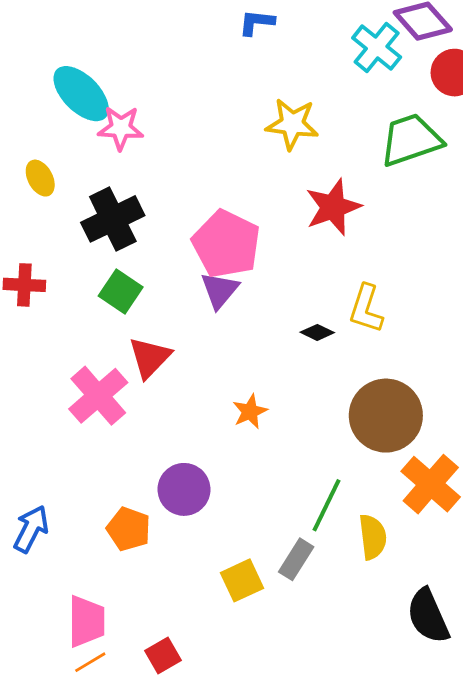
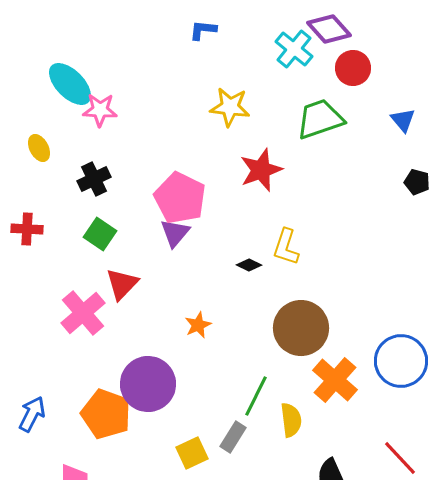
black cross: (113, 219) -> (94, 179), size x0.7
purple circle: (184, 489) -> (148, 384), size x1.4
orange pentagon: (129, 529) -> (106, 414), size x1.5

